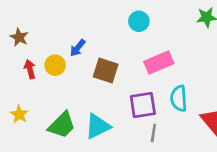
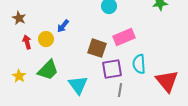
brown square: (106, 70) -> (97, 48), moved
green trapezoid: (62, 125) -> (48, 70), moved
cyan triangle: (98, 126) -> (78, 85), turned -40

